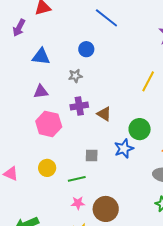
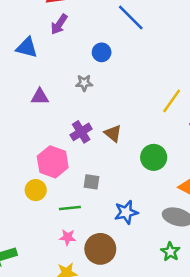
purple arrow: (19, 28) -> (59, 24), moved
blue triangle: (41, 57) -> (27, 48), moved
purple cross: (79, 106) -> (81, 132), moved, turned -30
pink hexagon: (49, 124) -> (53, 162), moved
blue star: (124, 149) -> (126, 212), moved

